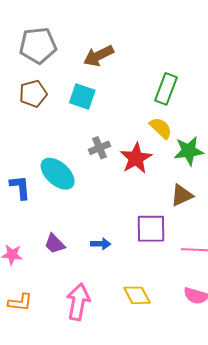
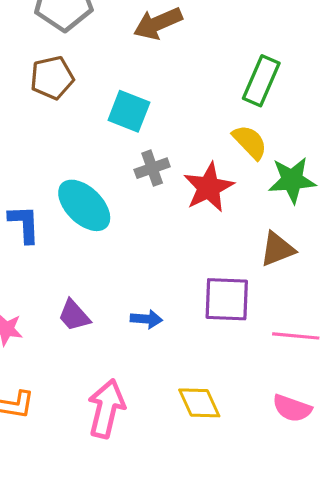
cyan square: (82, 97) -> (129, 111), moved

